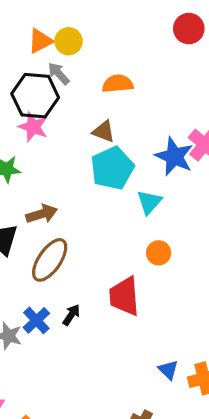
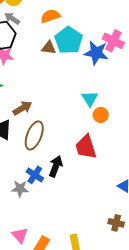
cyan pentagon: (112, 168) -> (69, 40), moved
cyan triangle: (149, 202) -> (90, 99), moved
black arrow: (71, 315) -> (56, 166), size x1.5

